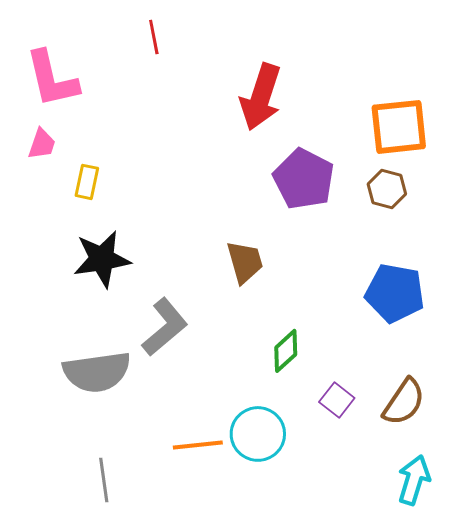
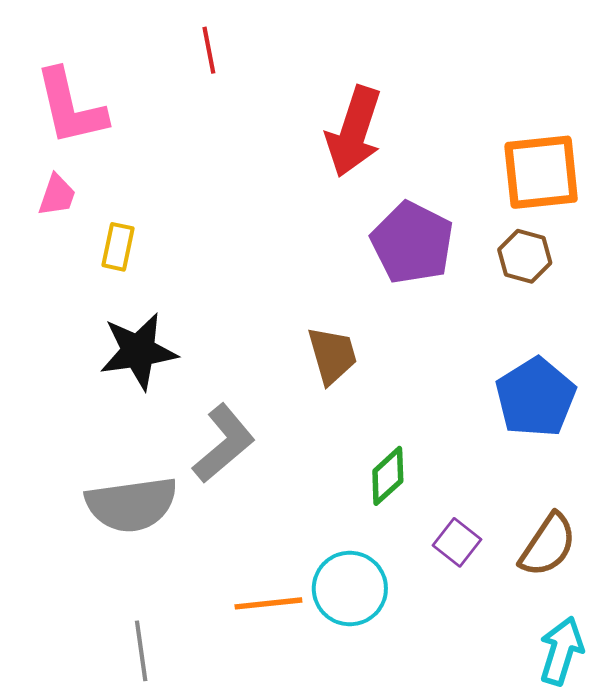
blue pentagon: (395, 293) -> (536, 397), turned 30

